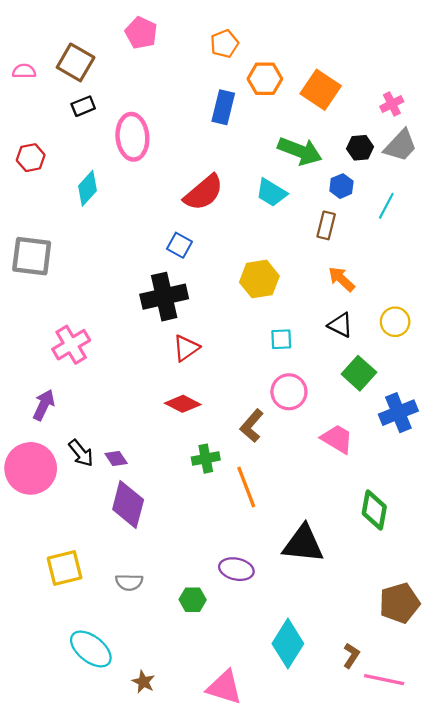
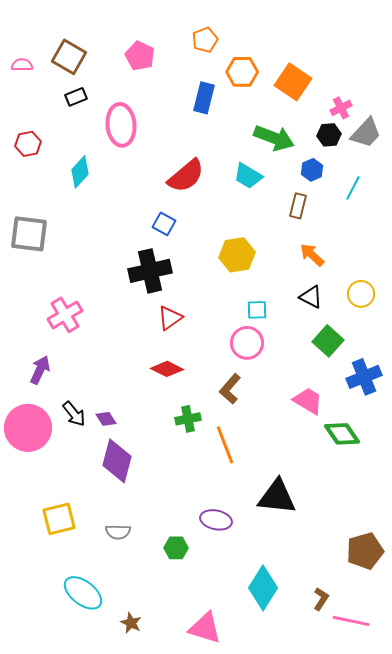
pink pentagon: (141, 33) -> (140, 56), moved
pink cross: (392, 104) -> (341, 108), moved
pink circle: (289, 392) -> (247, 343), moved
green diamond: (374, 510) -> (342, 434), moved, turned -45

